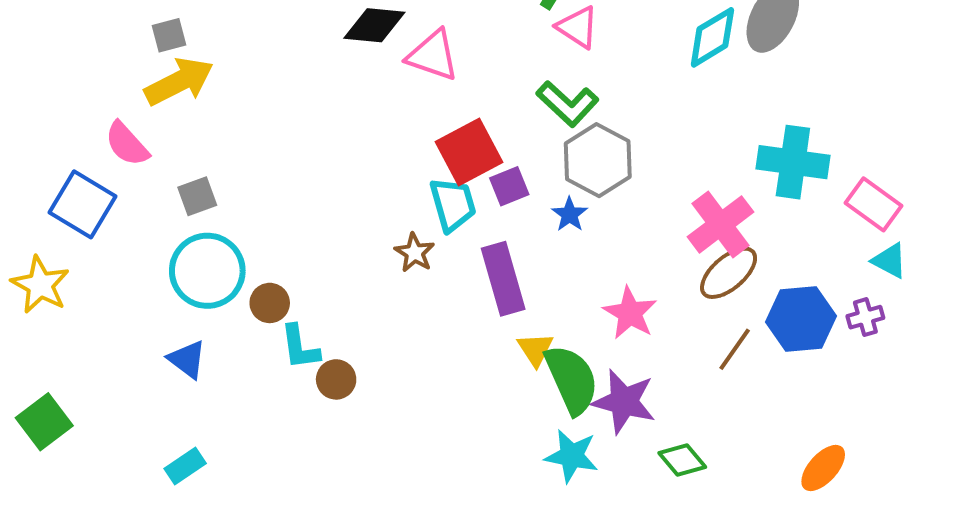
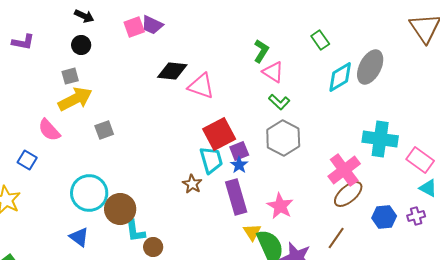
green L-shape: (568, 104) -> (279, 102), moved, size x0.7
gray square: (197, 196) -> (104, 130), moved
blue square: (83, 204) -> (27, 160), size x0.6
blue star: (570, 214) -> (239, 165), moved
brown circle: (270, 303) -> (120, 209), size x1.6
pink star: (630, 313) -> (280, 206), moved
blue hexagon: (801, 319) -> (384, 217), size x0.7
brown line: (735, 349) -> (336, 238), moved

